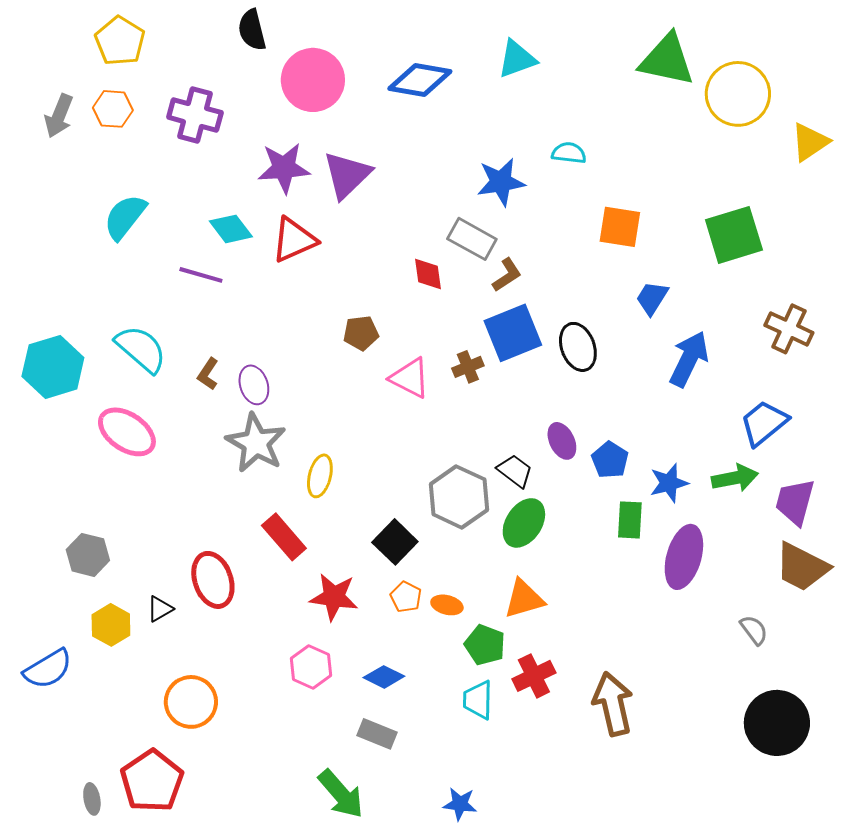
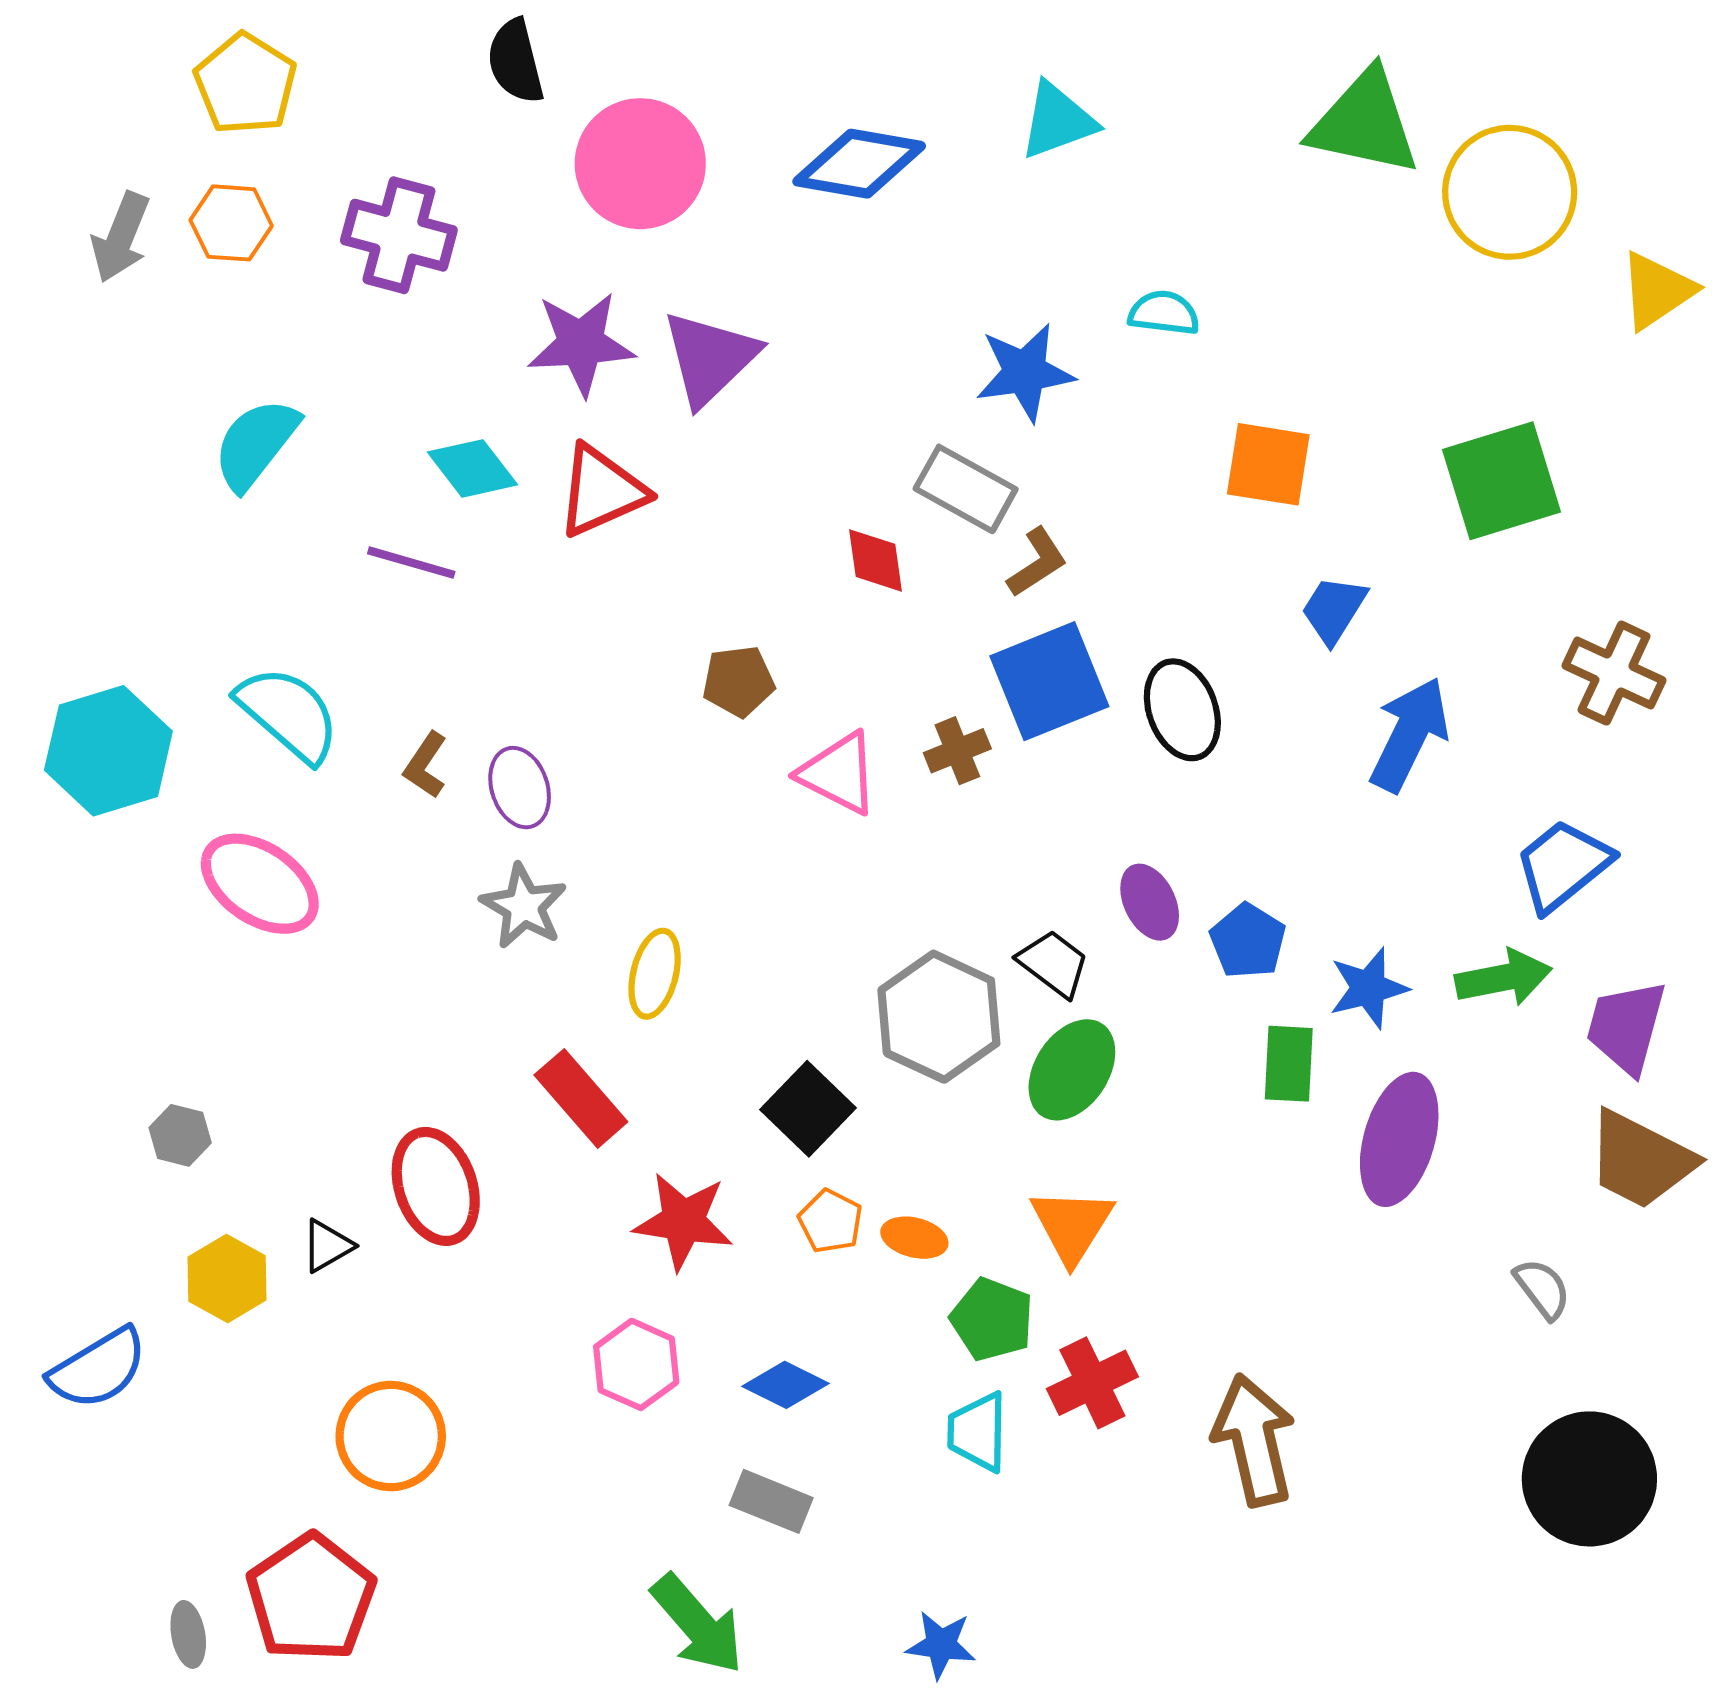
gray star: (256, 443) -> (524, 906), size x0.7
gray hexagon: (88, 555) -> (180, 1135), size x0.7
orange triangle: (524, 599) -> (1072, 1225), turned -42

